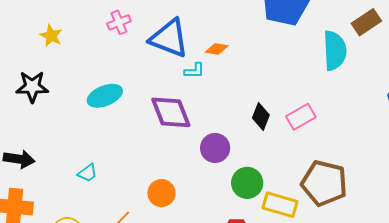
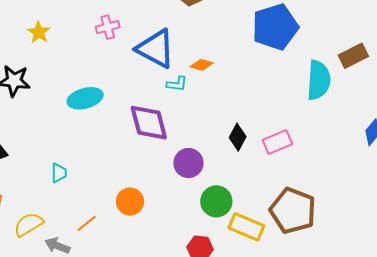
cyan trapezoid: (87, 173) -> (59, 173), turned -60

